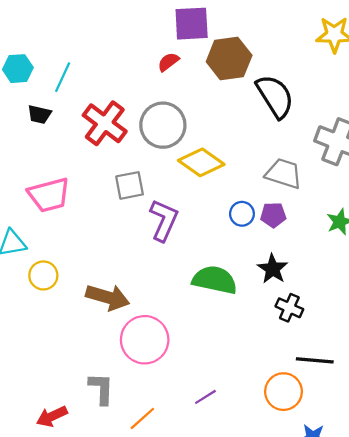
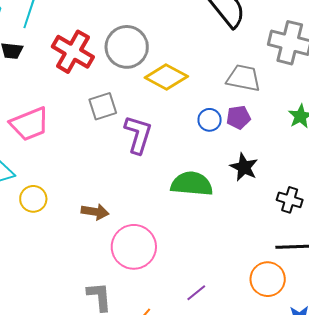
brown arrow: (108, 297) -> (95, 212), size x0.7
black cross: (289, 308) -> (290, 200), moved

